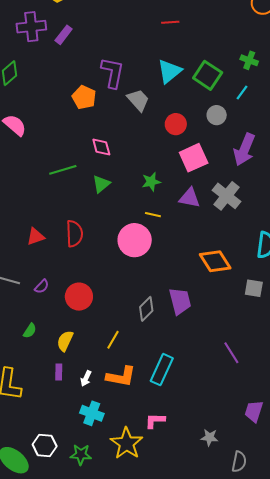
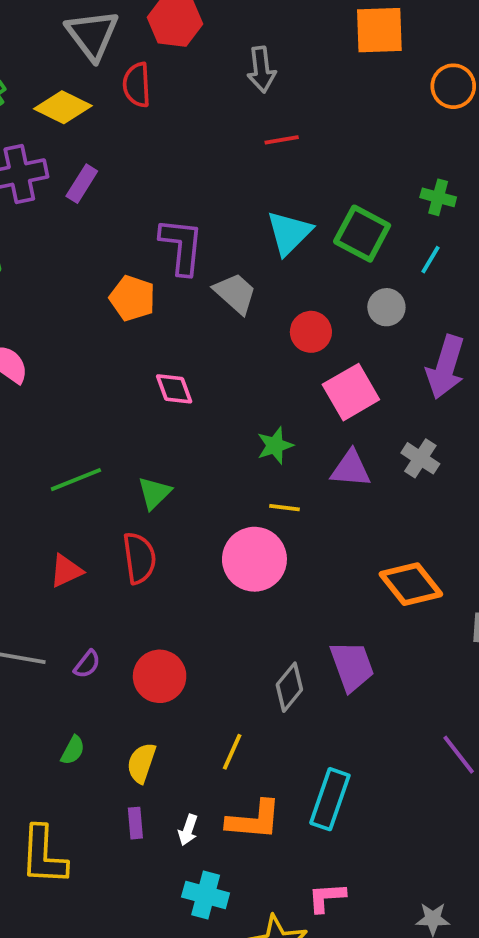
green line: (63, 170) -> (76, 480), moved
green triangle: (101, 184) -> (154, 493), moved
gray cross: (227, 196) -> (420, 458), size x0.7

